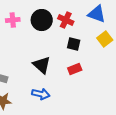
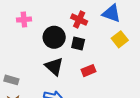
black circle: (42, 20) -> (54, 37), moved
black square: (74, 44) -> (78, 43), moved

